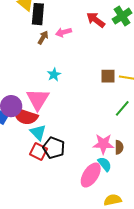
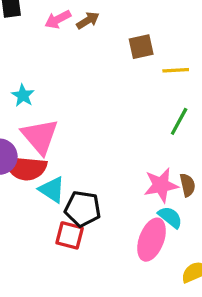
brown arrow: (43, 38) -> (88, 20), moved, turned 40
cyan star: (54, 75) -> (23, 95), moved
brown square: (108, 76) -> (141, 47), moved
red square: (38, 152) -> (70, 235), moved

